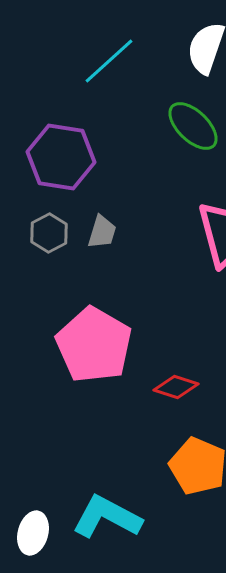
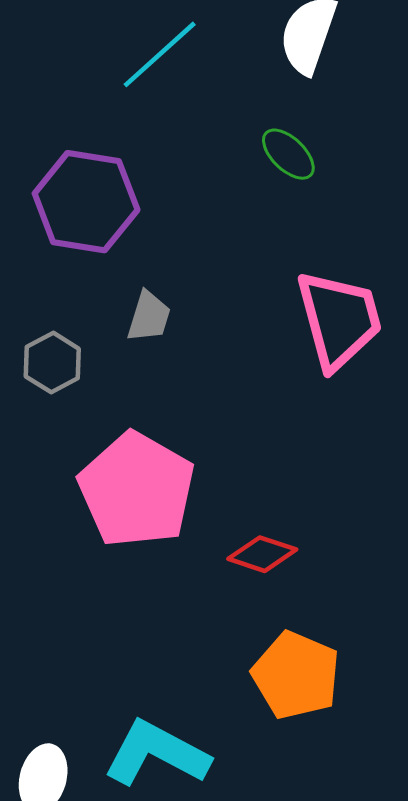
green ellipse: (193, 126) -> (288, 154), size x0.7
gray hexagon: (49, 233) -> (52, 363), moved

